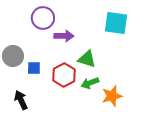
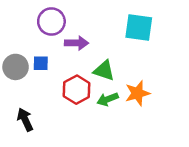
blue square: (34, 68) -> (41, 63), moved
orange star: (112, 96) -> (137, 93), moved

